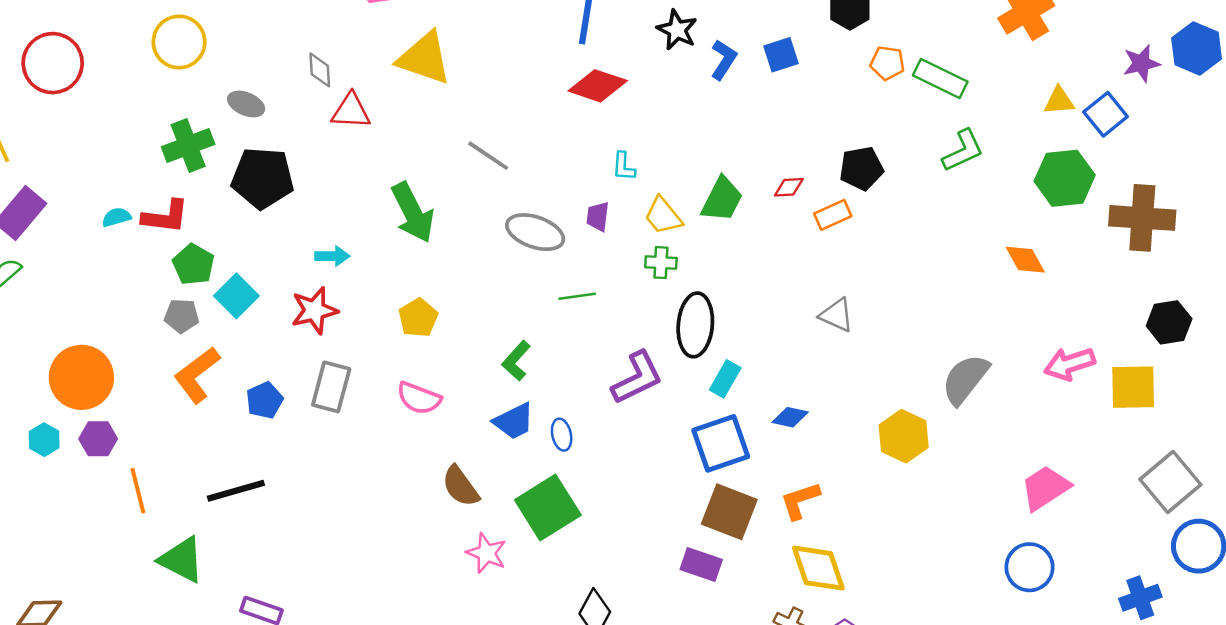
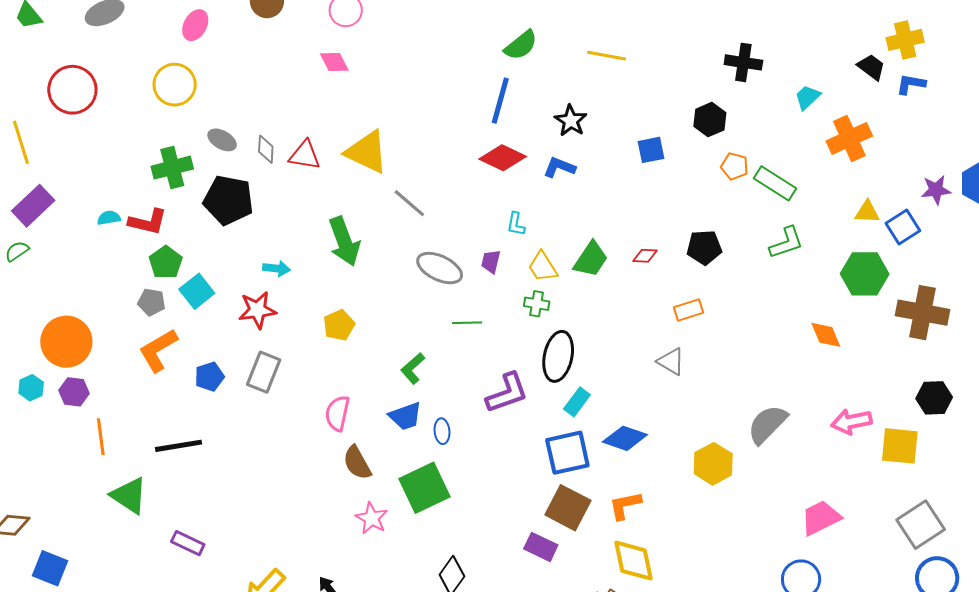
yellow triangle: (424, 58) -> (367, 152), moved
blue L-shape: (724, 60) -> (559, 167), moved, turned -108
gray diamond: (320, 70) -> (266, 149), moved
orange rectangle: (833, 215) -> (688, 310), moved
pink semicircle: (419, 398) -> (337, 413), moved, turned 75
blue diamond: (790, 417) -> (625, 438), size x1.5

